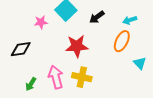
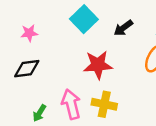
pink star: (41, 22) -> (29, 33), moved

